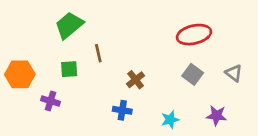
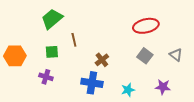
purple cross: (50, 101) -> (46, 77), moved
blue cross: (122, 110) -> (92, 83), size x1.5

